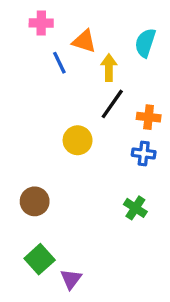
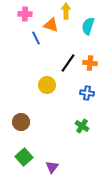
yellow arrow: (109, 68) -> (66, 11), moved
orange cross: (149, 117) -> (90, 63), moved
purple triangle: (71, 279) -> (52, 167), moved

